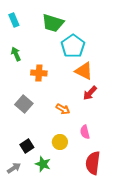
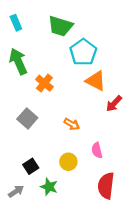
green arrow: (16, 54) -> (18, 61), size x1.6
orange cross: (39, 73) -> (44, 83), turned 35
red arrow: (90, 93) -> (114, 104), moved

